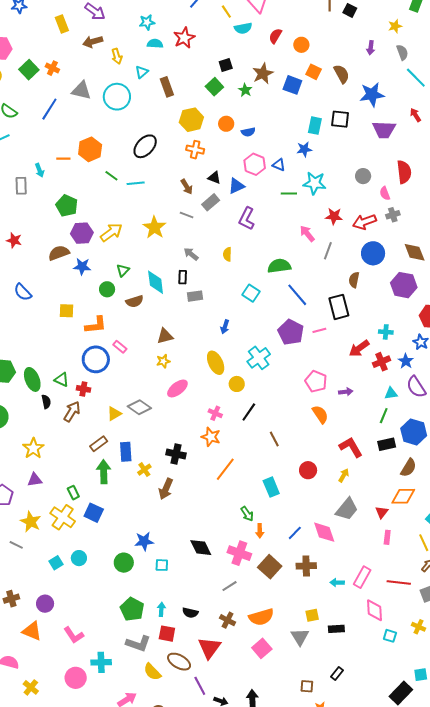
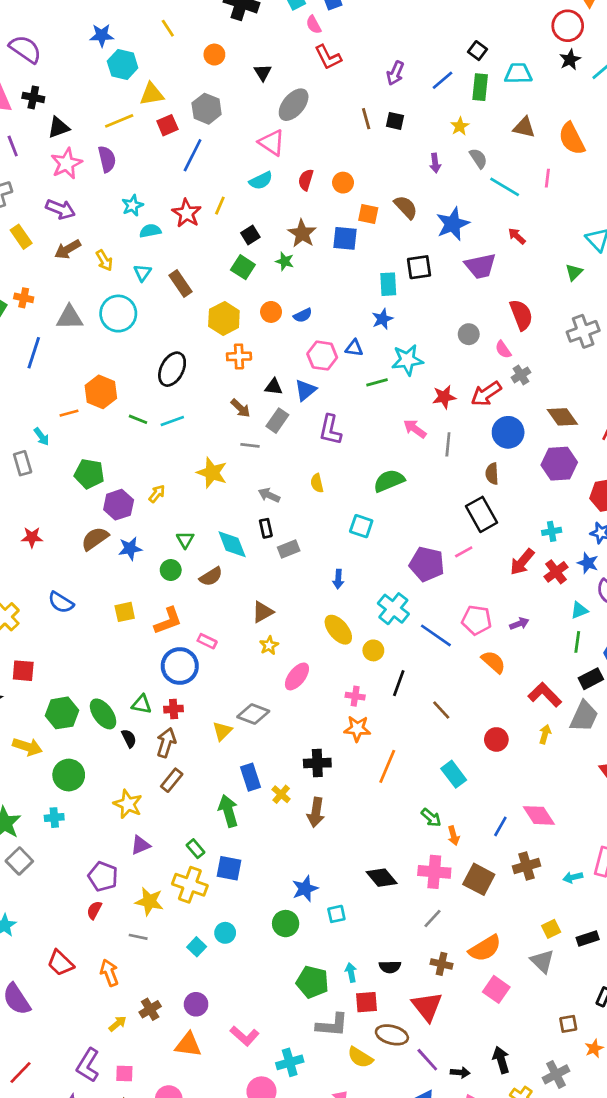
yellow line: (226, 12) -> (220, 206), moved, turned 72
yellow arrow: (111, 232) -> (157, 494), size x0.6
blue line: (297, 295) -> (436, 635), moved
brown rectangle: (99, 444) -> (172, 780), moved
gray trapezoid: (347, 509) -> (584, 716), moved

